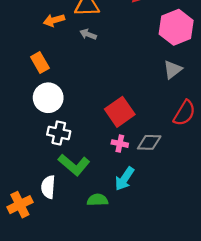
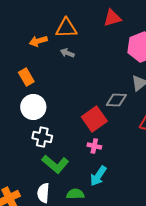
gray diamond: (149, 142) -> (116, 100), moved
white semicircle: (48, 187) -> (43, 193), moved

